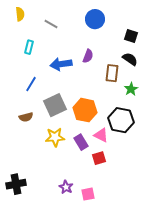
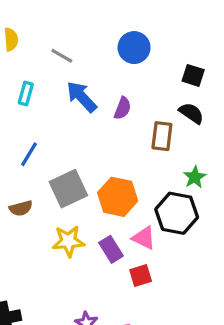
blue arrow: (61, 64) -> (82, 97), moved, turned 55
green star: (131, 89) -> (195, 177), moved

